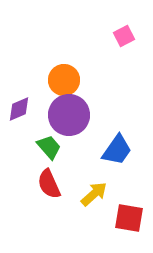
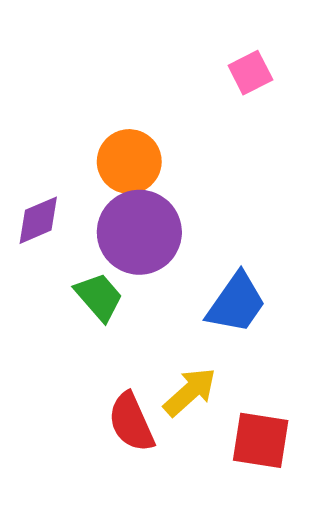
red semicircle: (49, 184) -> (131, 422), moved

